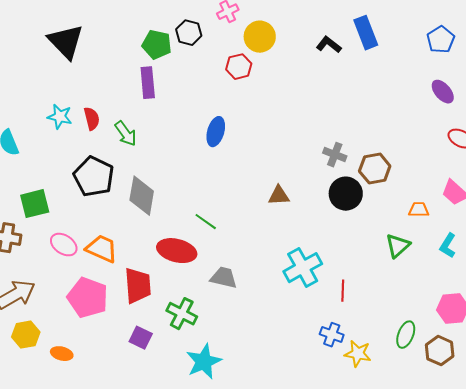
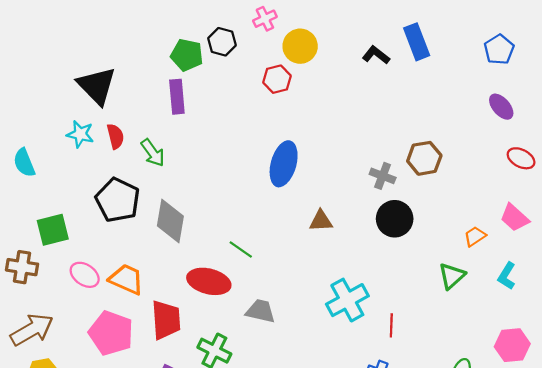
black triangle: (66, 42) -> (97, 86), moved
blue ellipse: (216, 132) -> (284, 164), moved, size x1.4
brown hexagon: (375, 169) -> (424, 158), moved
orange trapezoid: (419, 210) -> (475, 236), turned -35

